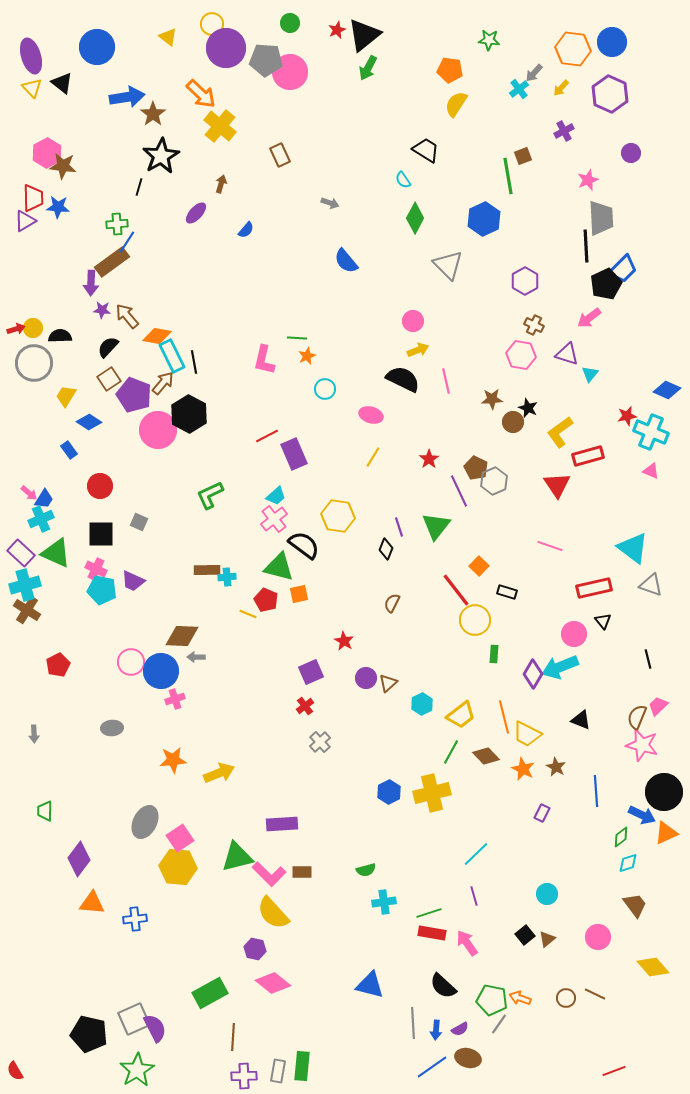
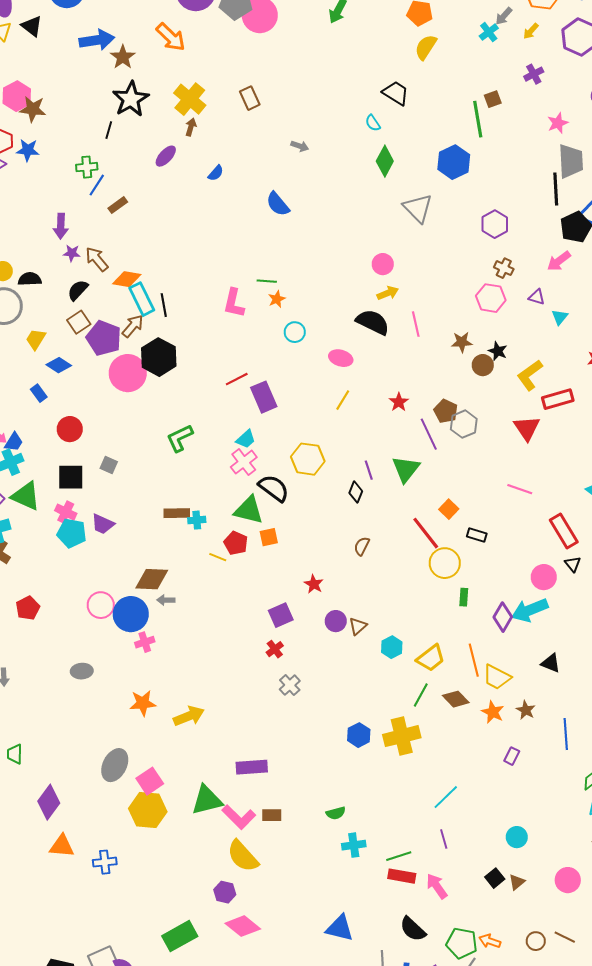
yellow cross: (220, 126) -> (190, 99), moved
blue semicircle: (346, 261) -> (278, 204), moved
brown rectangle: (112, 262) -> (118, 205), moved, size x0.6
purple triangle: (567, 354) -> (537, 297), size x0.7
red rectangle: (594, 588) -> (564, 531), turned 72

